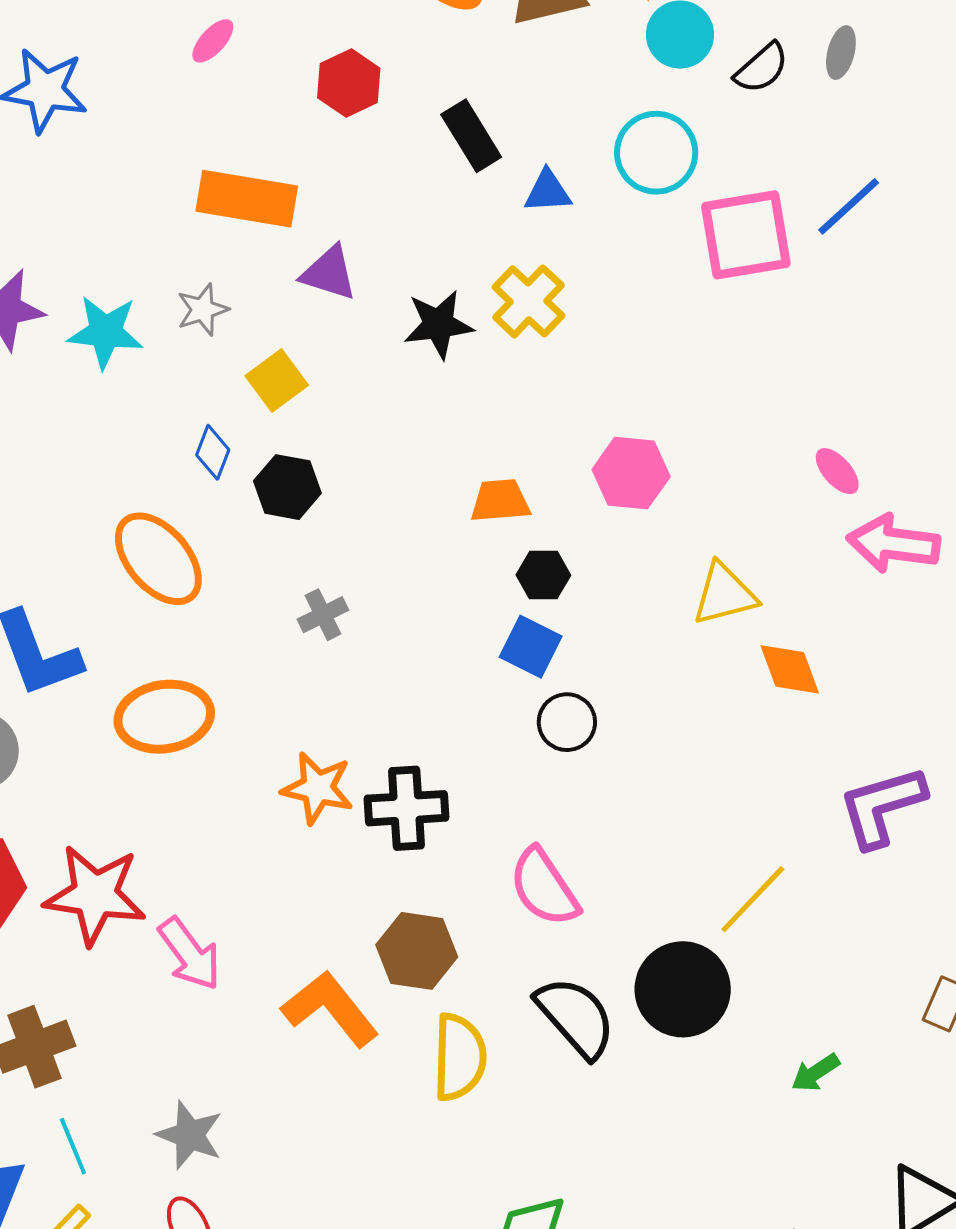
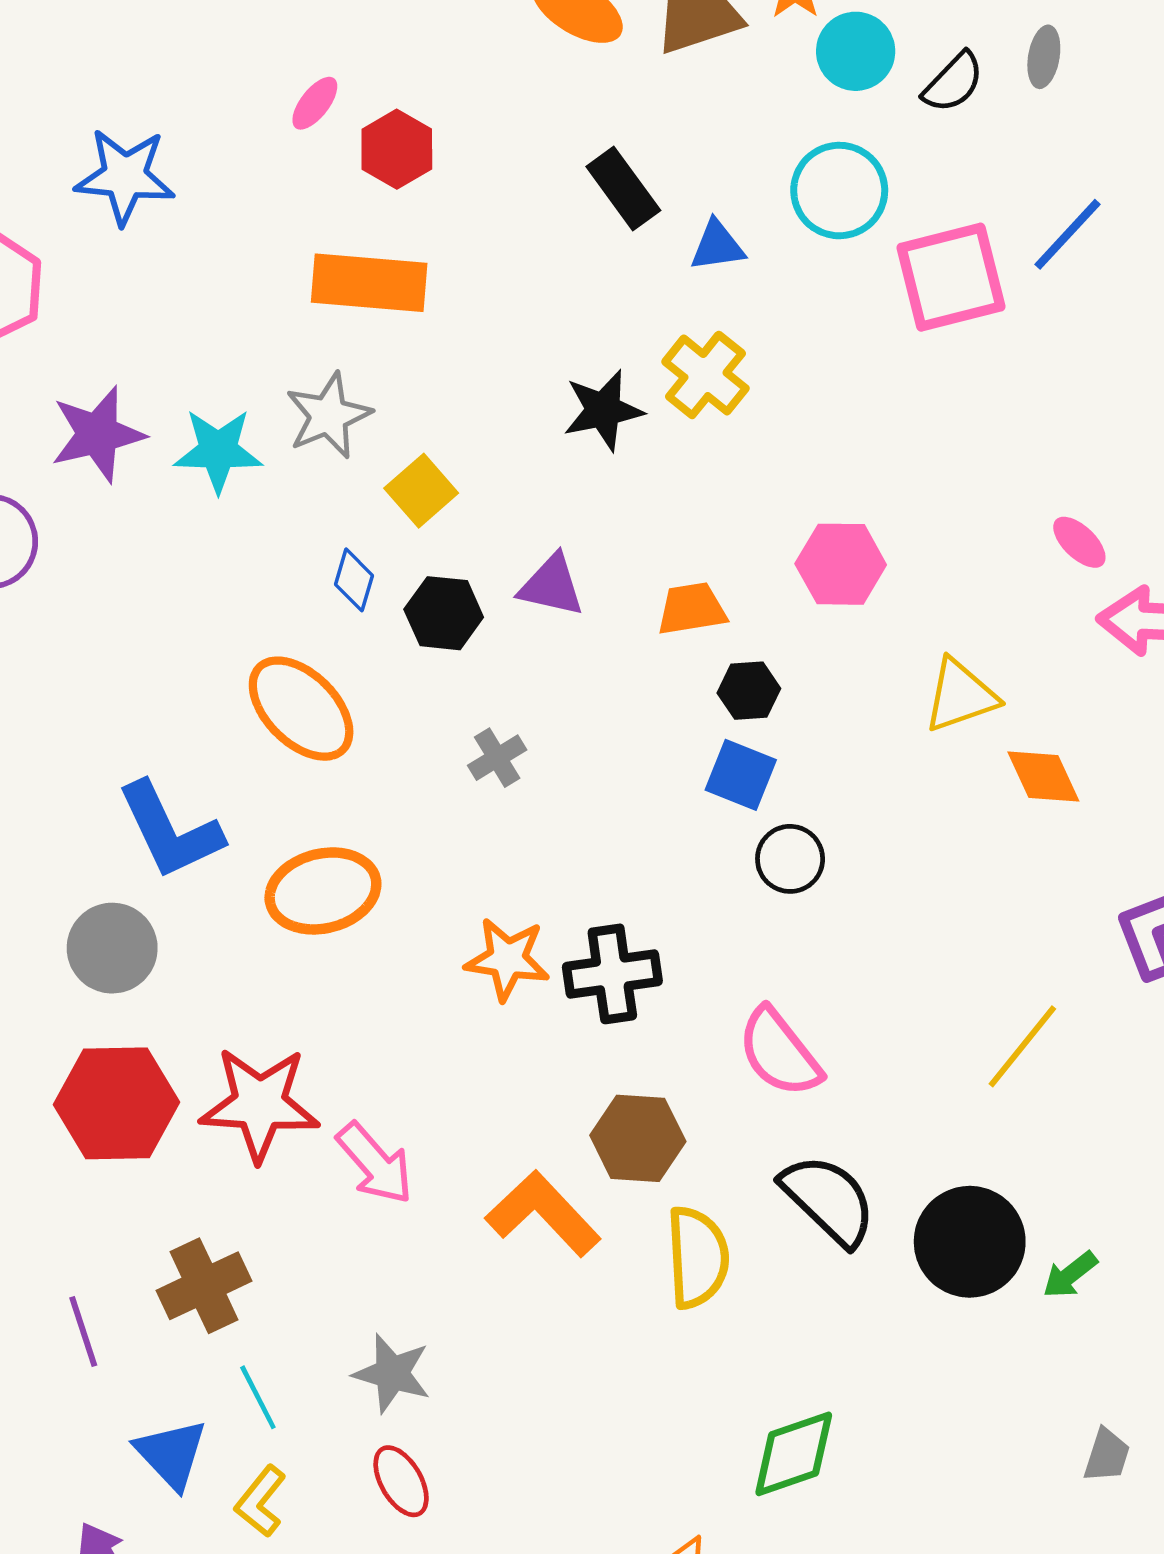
red hexagon: (349, 83) -> (397, 149), moved
purple triangle: (329, 273) -> (552, 585), moved
gray star: (203, 310) -> (329, 416), size x1.4
black circle: (683, 989) -> (970, 1242), moved
green arrow: (815, 1073) -> (1070, 1275), moved

